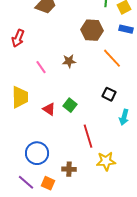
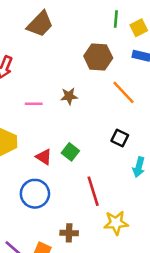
pink line: (41, 67) -> (34, 104), turned -56
blue circle: (37, 153) -> (35, 194), moved

